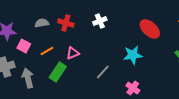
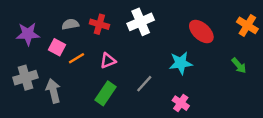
white cross: (100, 21) -> (141, 22), size x1.5
pink square: (24, 46) -> (57, 47), moved
green rectangle: (58, 72) -> (106, 93), moved

